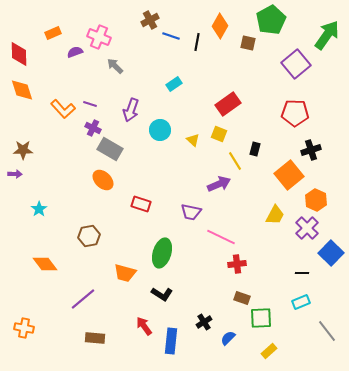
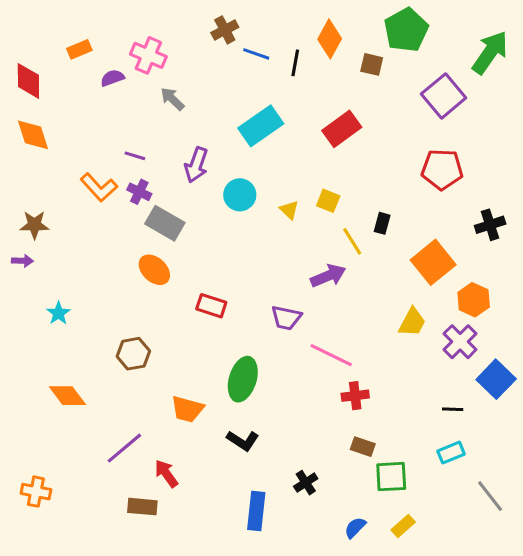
cyan rectangle: (174, 84) -> (261, 126), size x1.8
red rectangle: (228, 104) -> (342, 129), moved
orange L-shape: (63, 109) -> (99, 187), moved
black cross: (311, 150) -> (490, 225), moved
red arrow: (144, 326) -> (166, 474), moved
blue semicircle: (228, 338) -> (355, 528), moved

